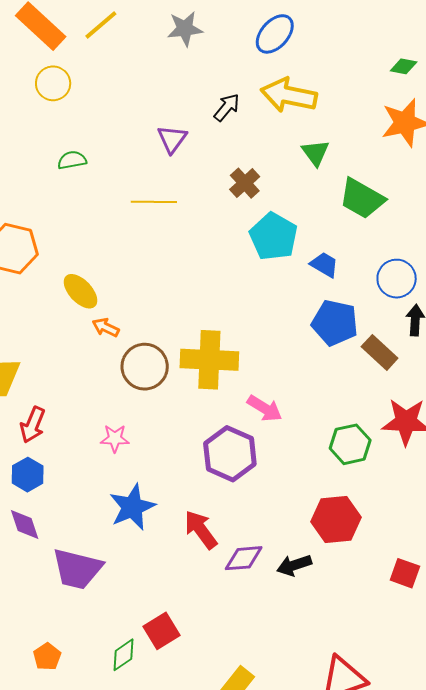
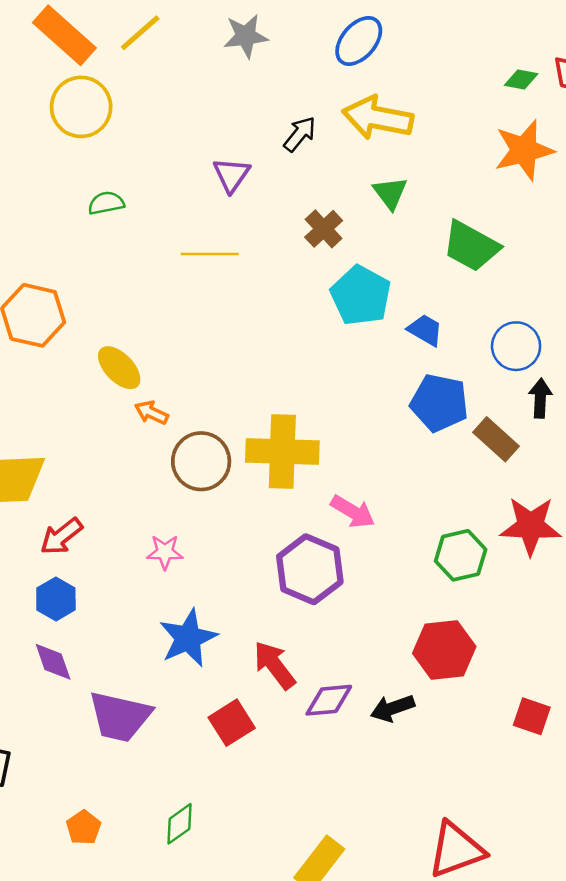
yellow circle: (53, 83) -> (81, 107), size x1.4
green triangle: (315, 153) -> (390, 193), moved
red arrow: (33, 425) -> (61, 536), turned 30
red square: (162, 631) -> (232, 723), moved

